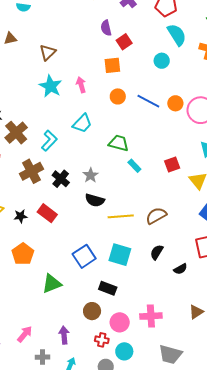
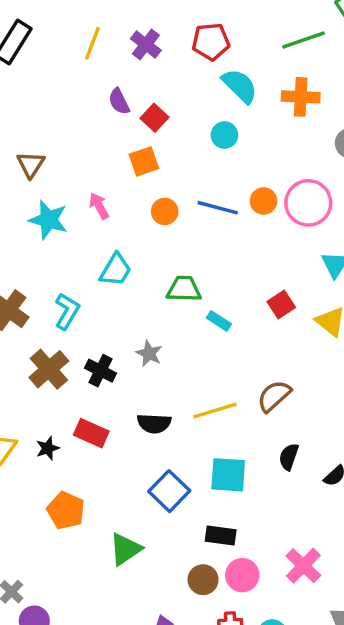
black semicircle: (95, 200) -> (154, 423), moved
pink cross: (151, 316) -> (303, 566), turned -30
pink circle: (120, 322) -> (242, 575), moved

